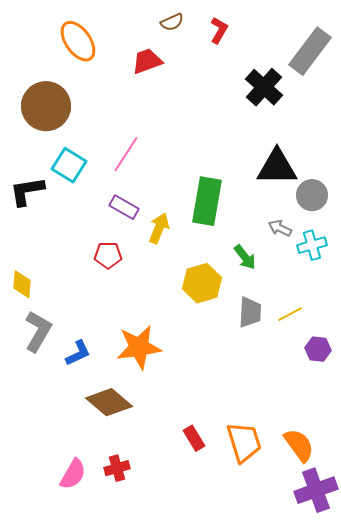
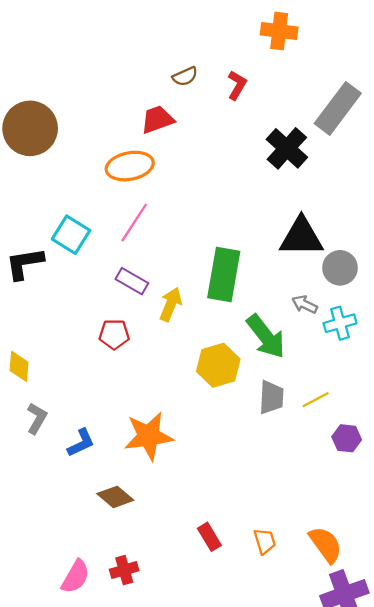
orange ellipse: (78, 41) -> (130, 166), moved, turned -66
brown circle: (46, 106) -> (30, 128), moved
green arrow: (245, 257) -> (266, 336), size x1.6
gray L-shape: (38, 331) -> (37, 418), size x0.7
brown diamond: (109, 402) -> (115, 497), size x0.7
orange trapezoid: (244, 442) -> (265, 541), size x0.6

